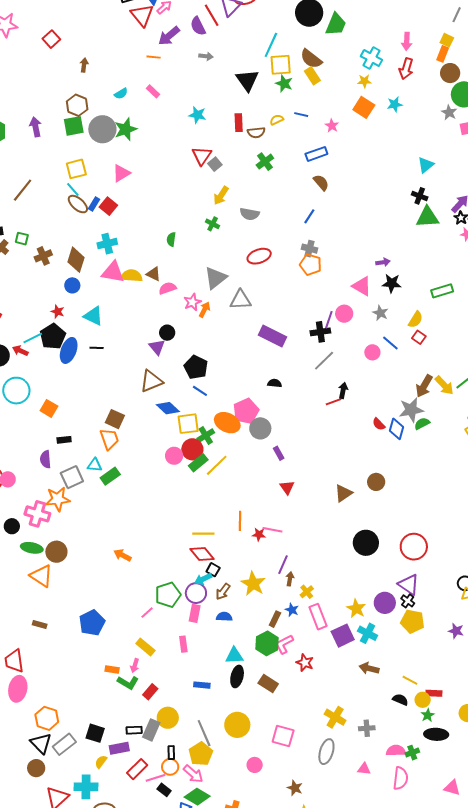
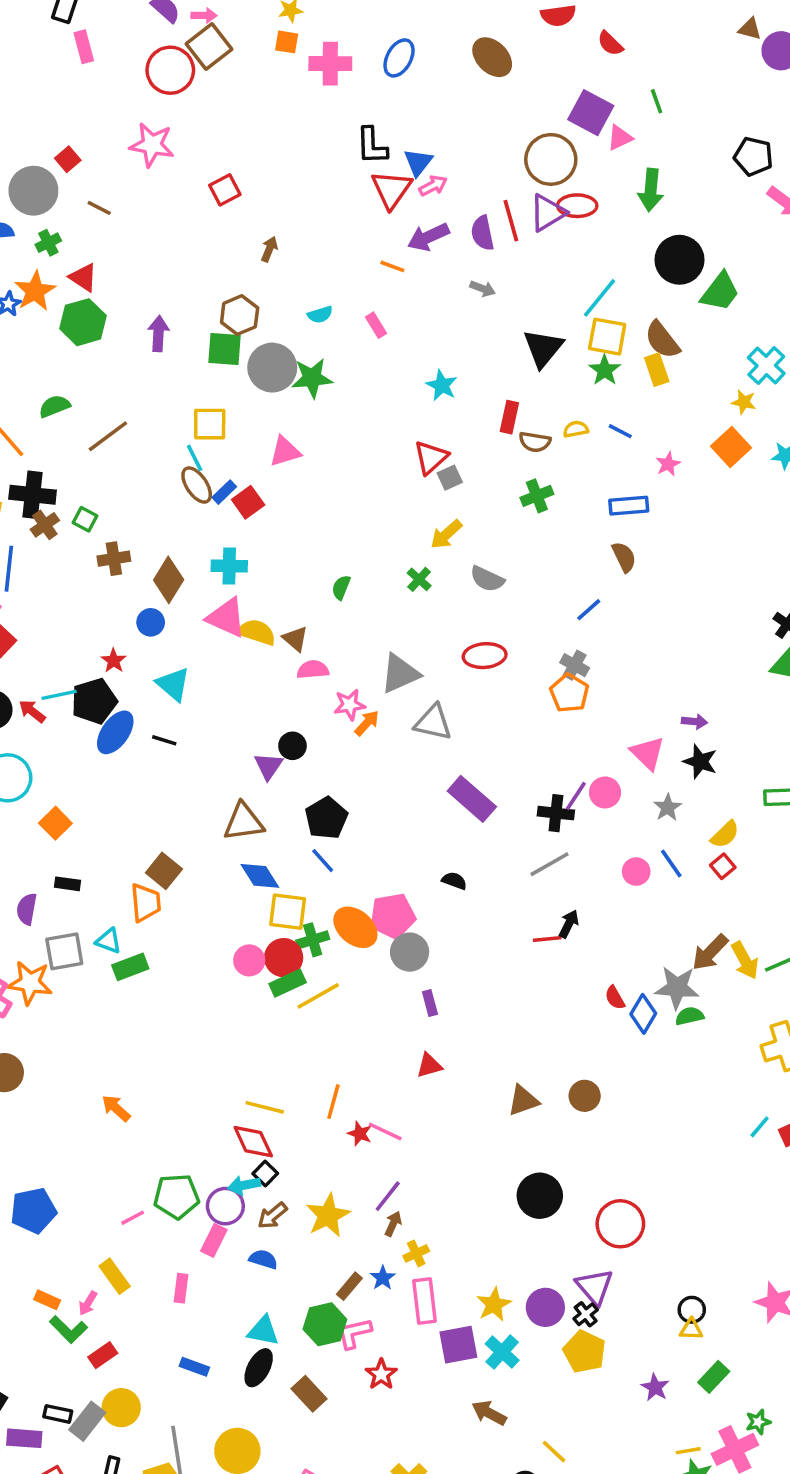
red triangle: (287, 487) -> (429, 1065), turned 35

